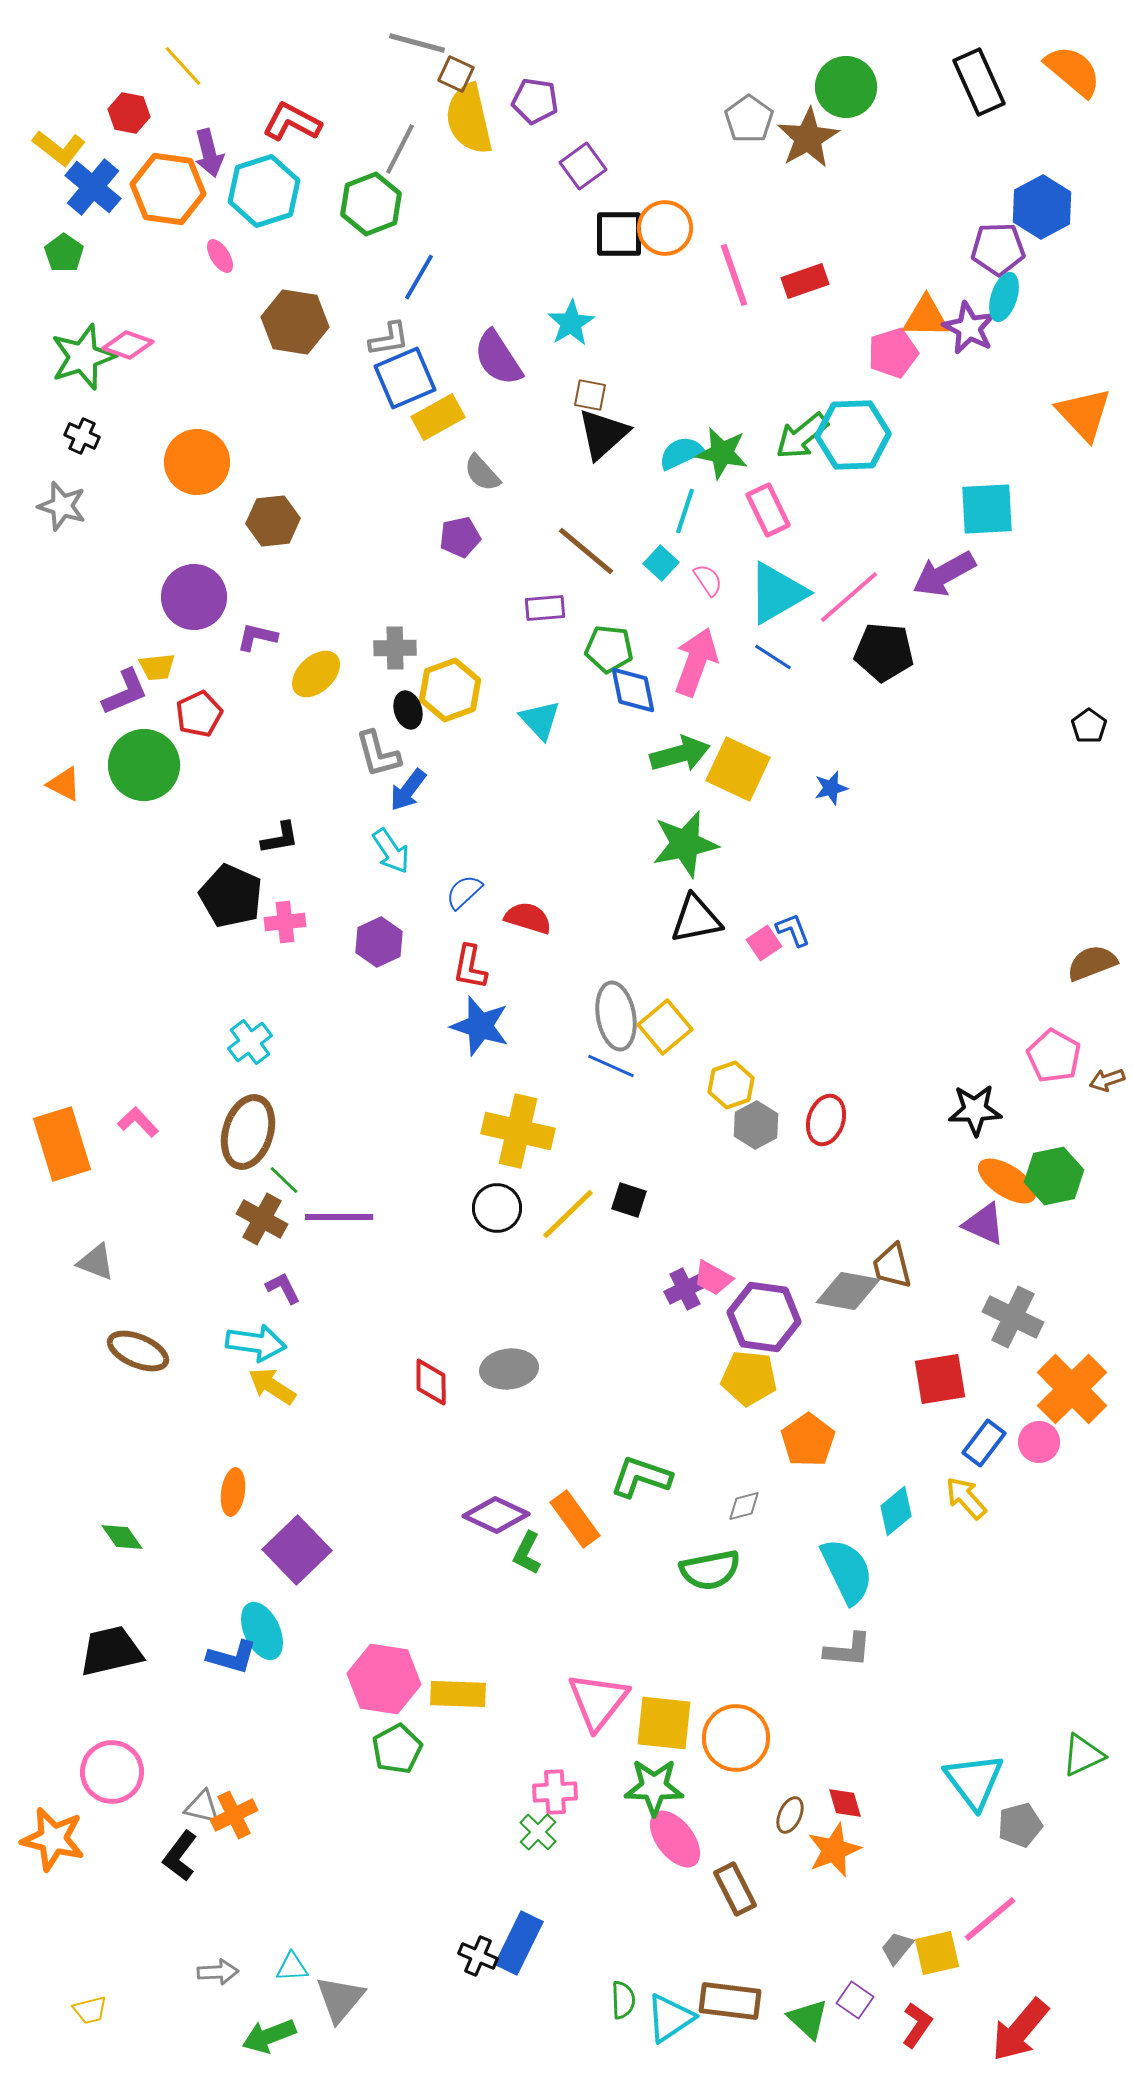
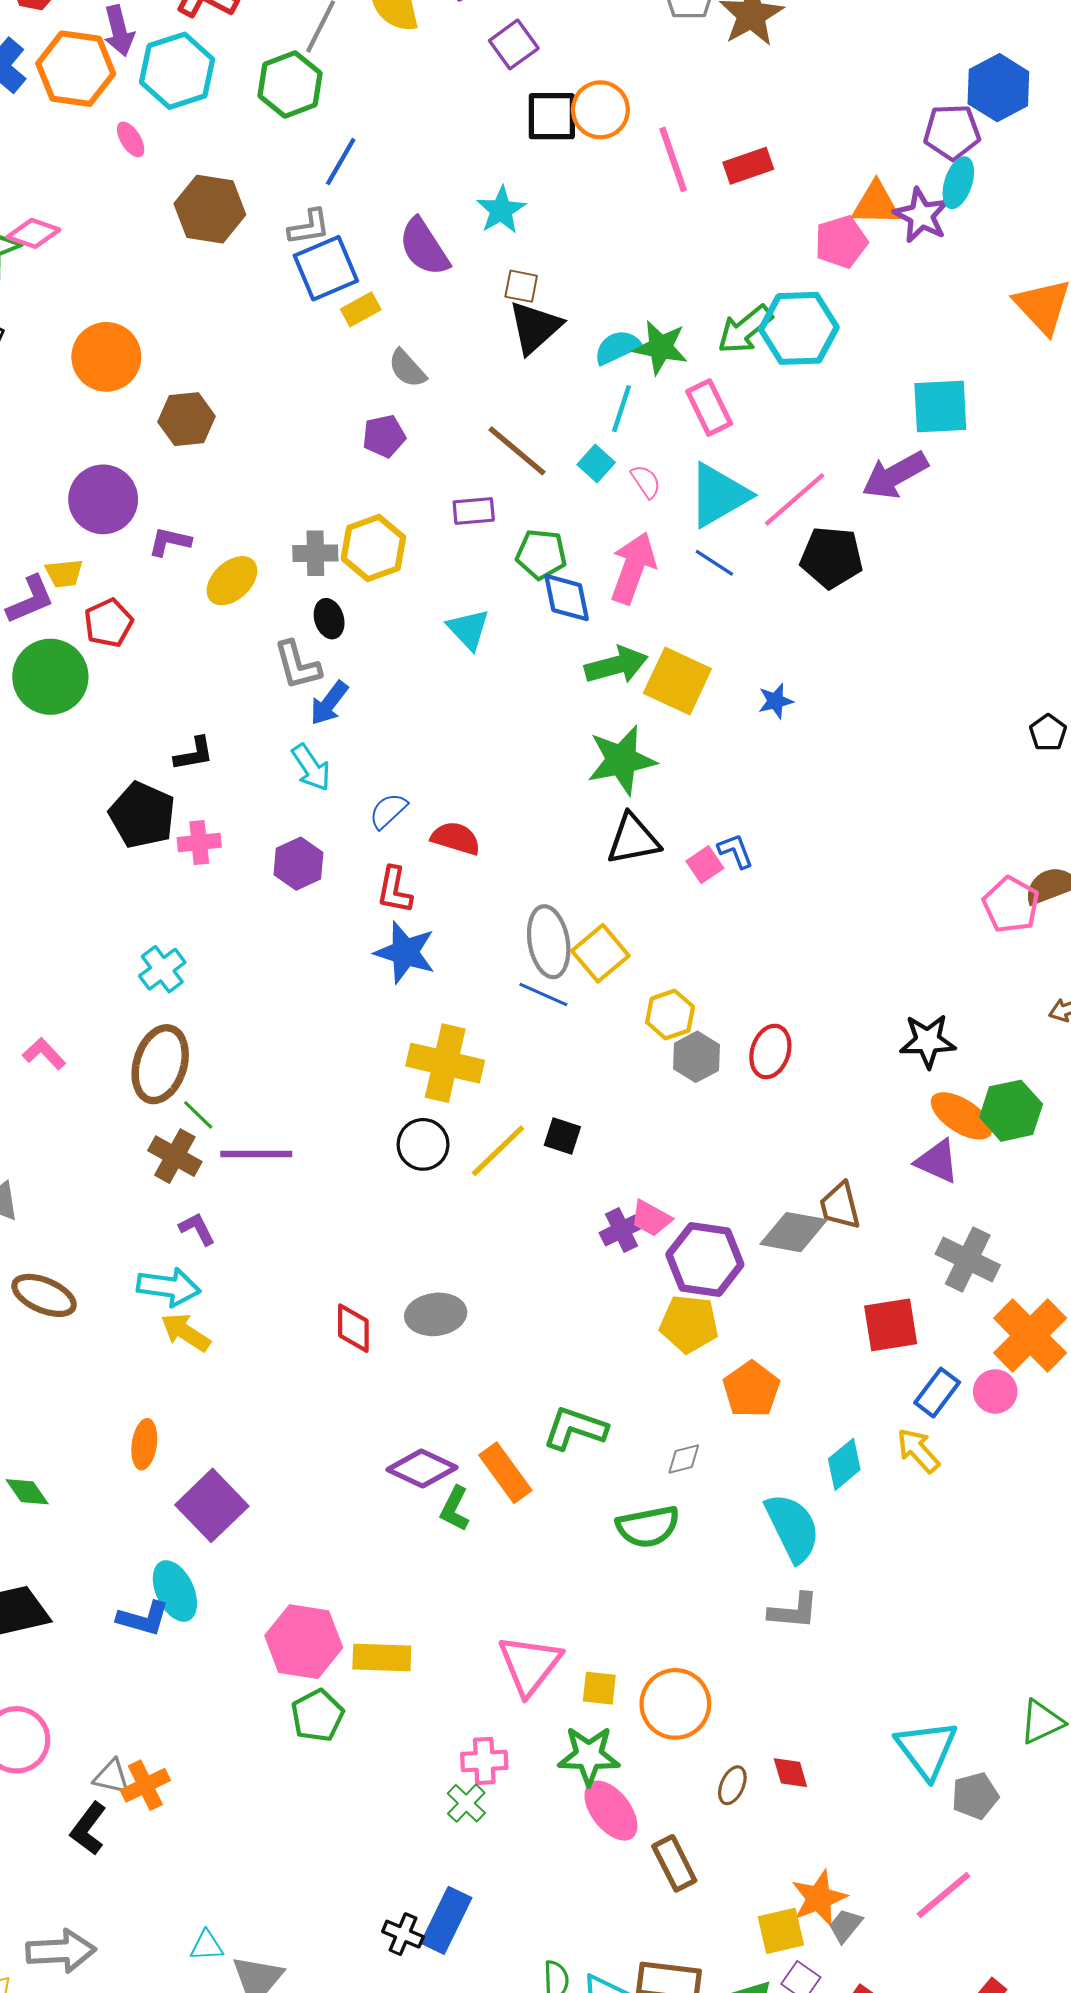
yellow rectangle: (438, 417) -> (361, 309), size x0.7
yellow hexagon: (450, 690) -> (373, 548), moved
black pentagon: (1089, 726) -> (1048, 733), moved
pink pentagon: (1054, 1056) -> (1011, 905), moved
yellow square: (664, 1723) -> (599, 1688), size x0.6
orange star: (834, 1850) -> (819, 1898), moved
yellow square: (937, 1953) -> (781, 1931), moved
gray arrow: (218, 1972) -> (61, 1951), moved, size x1.6

